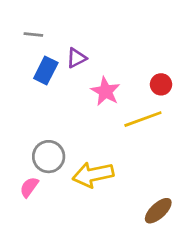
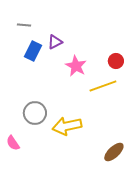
pink semicircle: (29, 187) -> (13, 143), moved, turned -70

